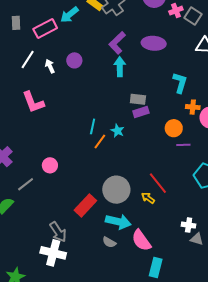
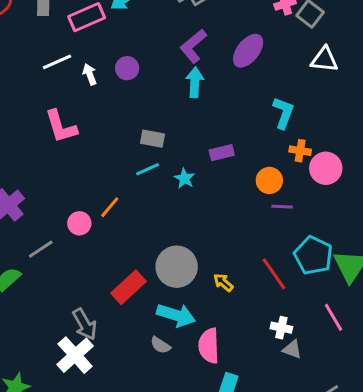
purple ellipse: (154, 43) -> (248, 51), turned -60
white line: (28, 59) -> (57, 62), turned 30
gray rectangle: (138, 99) -> (153, 139), moved
cyan line: (93, 126) -> (147, 169), turned 49
orange line: (100, 142) -> (110, 207), moved
red line: (158, 183) -> (274, 274), moved
pink semicircle: (141, 240) -> (209, 346), turned 30
white cross: (53, 253) -> (75, 355), turned 30

